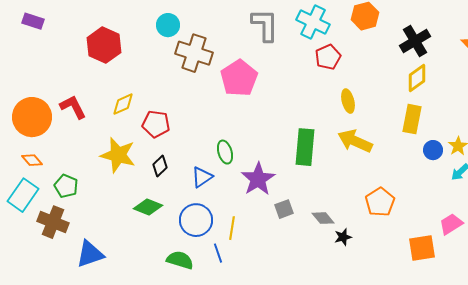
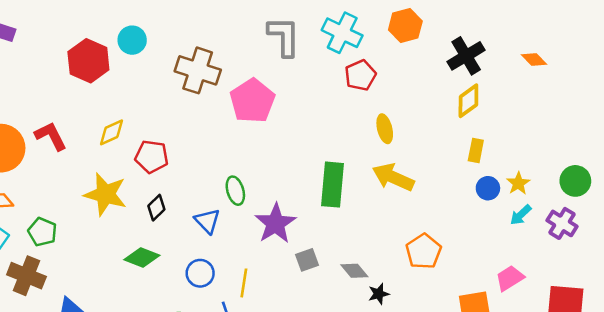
cyan circle: (168, 25) -> (132, 40), moved
yellow rectangle: (412, 119) -> (476, 151), moved, size x0.7
blue triangle: (202, 177) -> (207, 221), turned -40
blue circle: (196, 220) -> (200, 273), size x0.7

